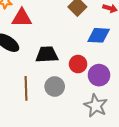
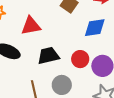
red triangle: (22, 18) -> (31, 26), moved

